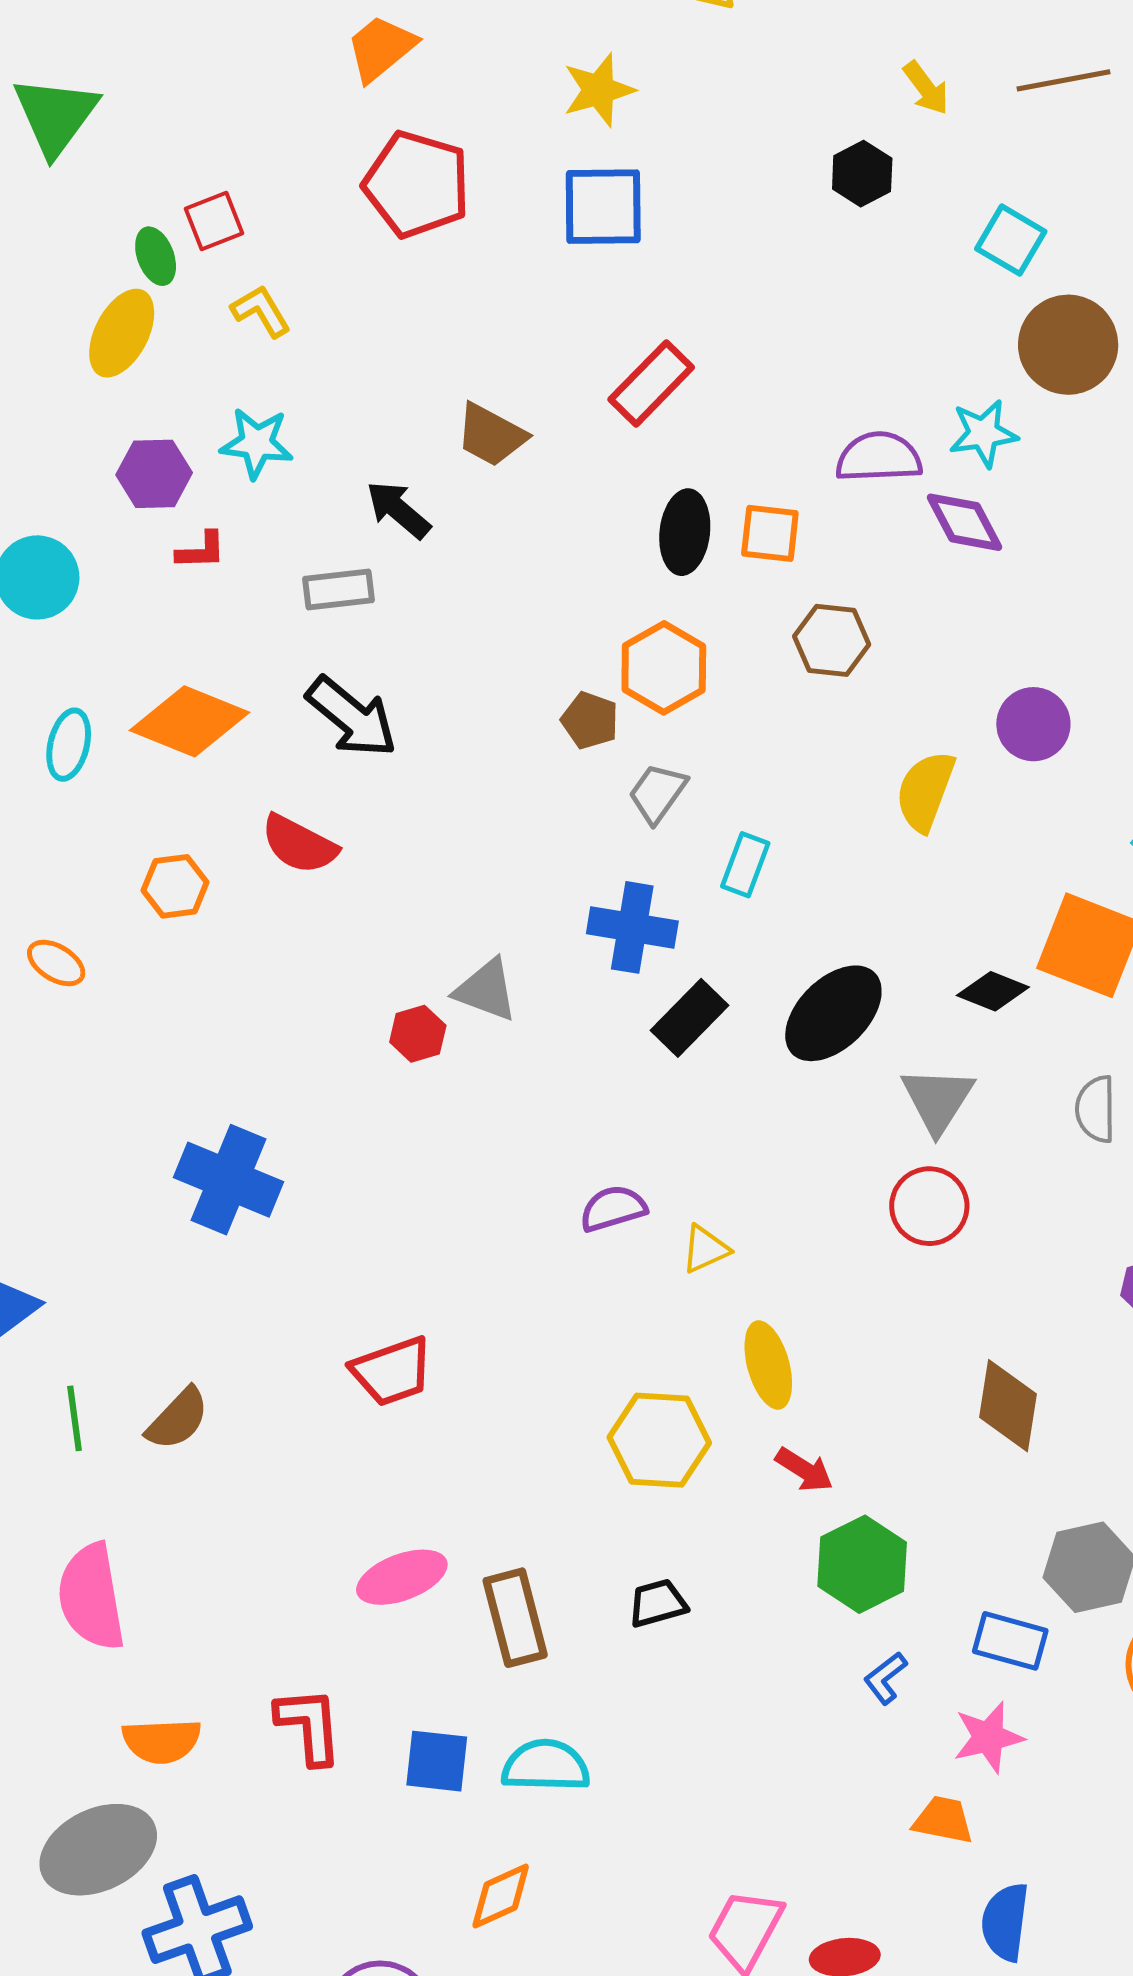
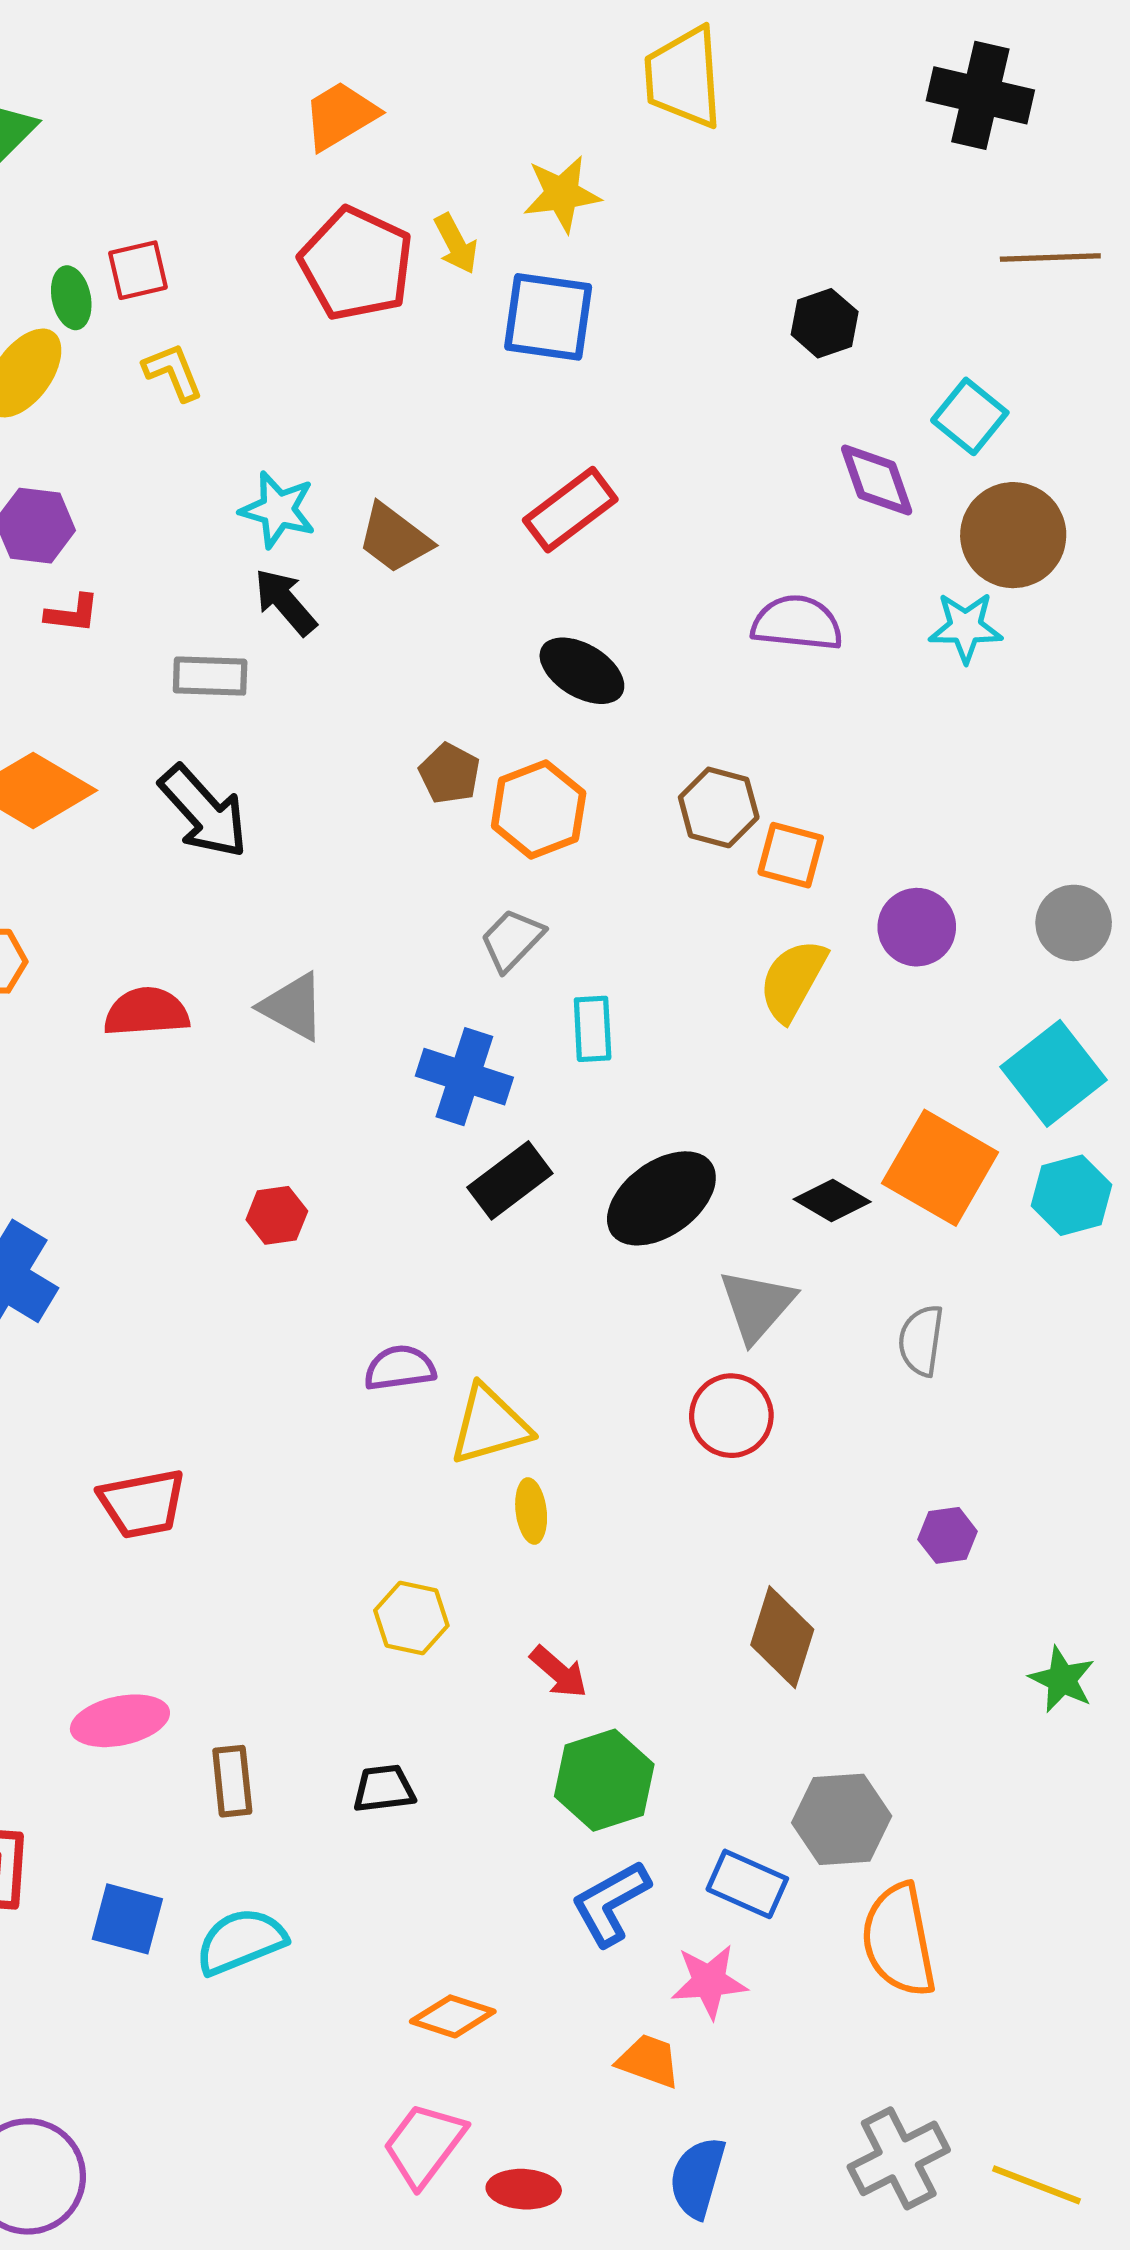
yellow arrow: (926, 88) -> (456, 244), moved
cyan star: (983, 433) -> (966, 627), moved
cyan star: (257, 443) -> (278, 510), moved
purple diamond: (964, 522) -> (877, 480), moved
black ellipse: (685, 532) -> (582, 671), turned -74
orange square: (770, 533) -> (791, 855), moved
brown pentagon: (590, 720) -> (450, 774), moved
red semicircle: (299, 844) -> (146, 1012), moved, turned 140
cyan rectangle: (745, 865) -> (593, 1029), turned -32
gray triangle: (486, 990) -> (293, 1007), moved
red hexagon: (418, 1034) -> (277, 1215), moved
yellow triangle: (705, 1249) -> (490, 1425), size x1.6
yellow ellipse: (768, 1365) -> (531, 1511), moved, size x0.7
yellow hexagon: (659, 1440) -> (411, 1618), size x0.7
brown rectangle: (515, 1618) -> (232, 1781), size x0.7
blue L-shape: (885, 1678) -> (611, 1903), size x1.6
cyan semicircle: (546, 1766) -> (241, 1941), turned -32
orange diamond: (501, 1896) -> (453, 2016), moved, turned 34

